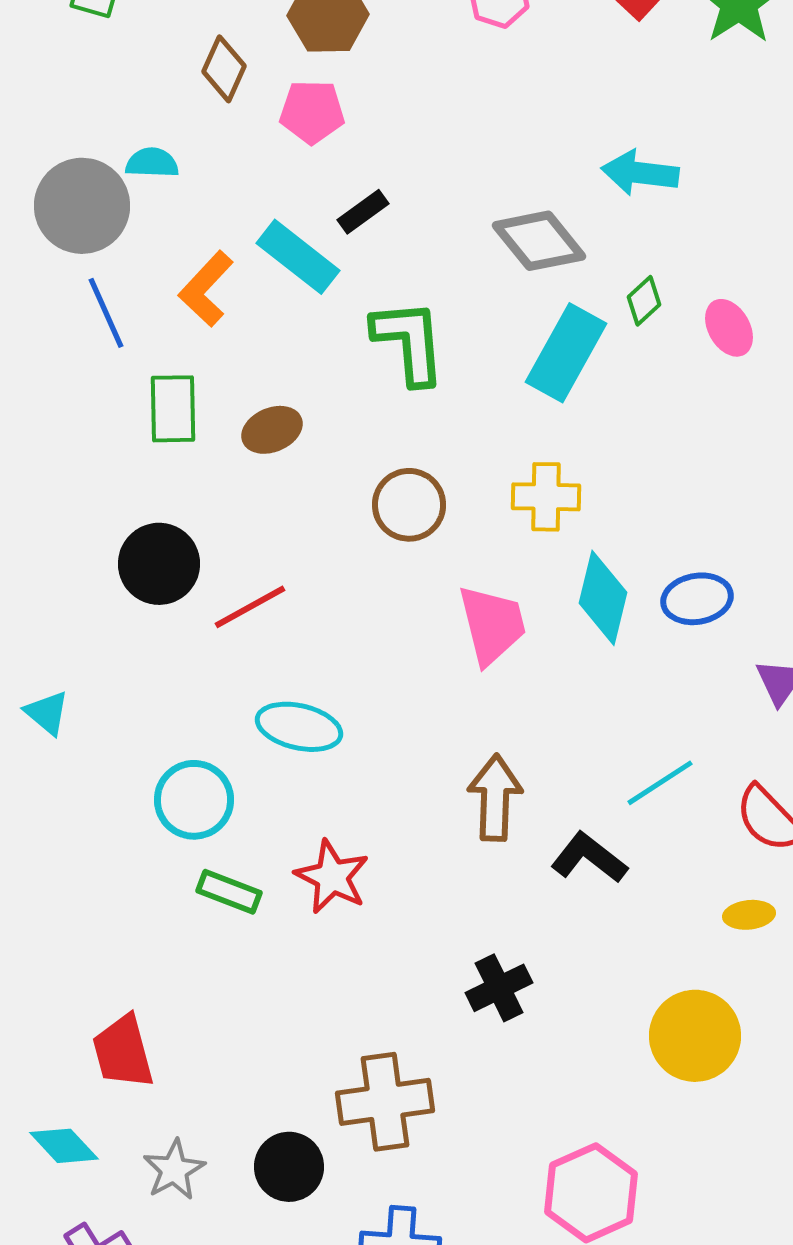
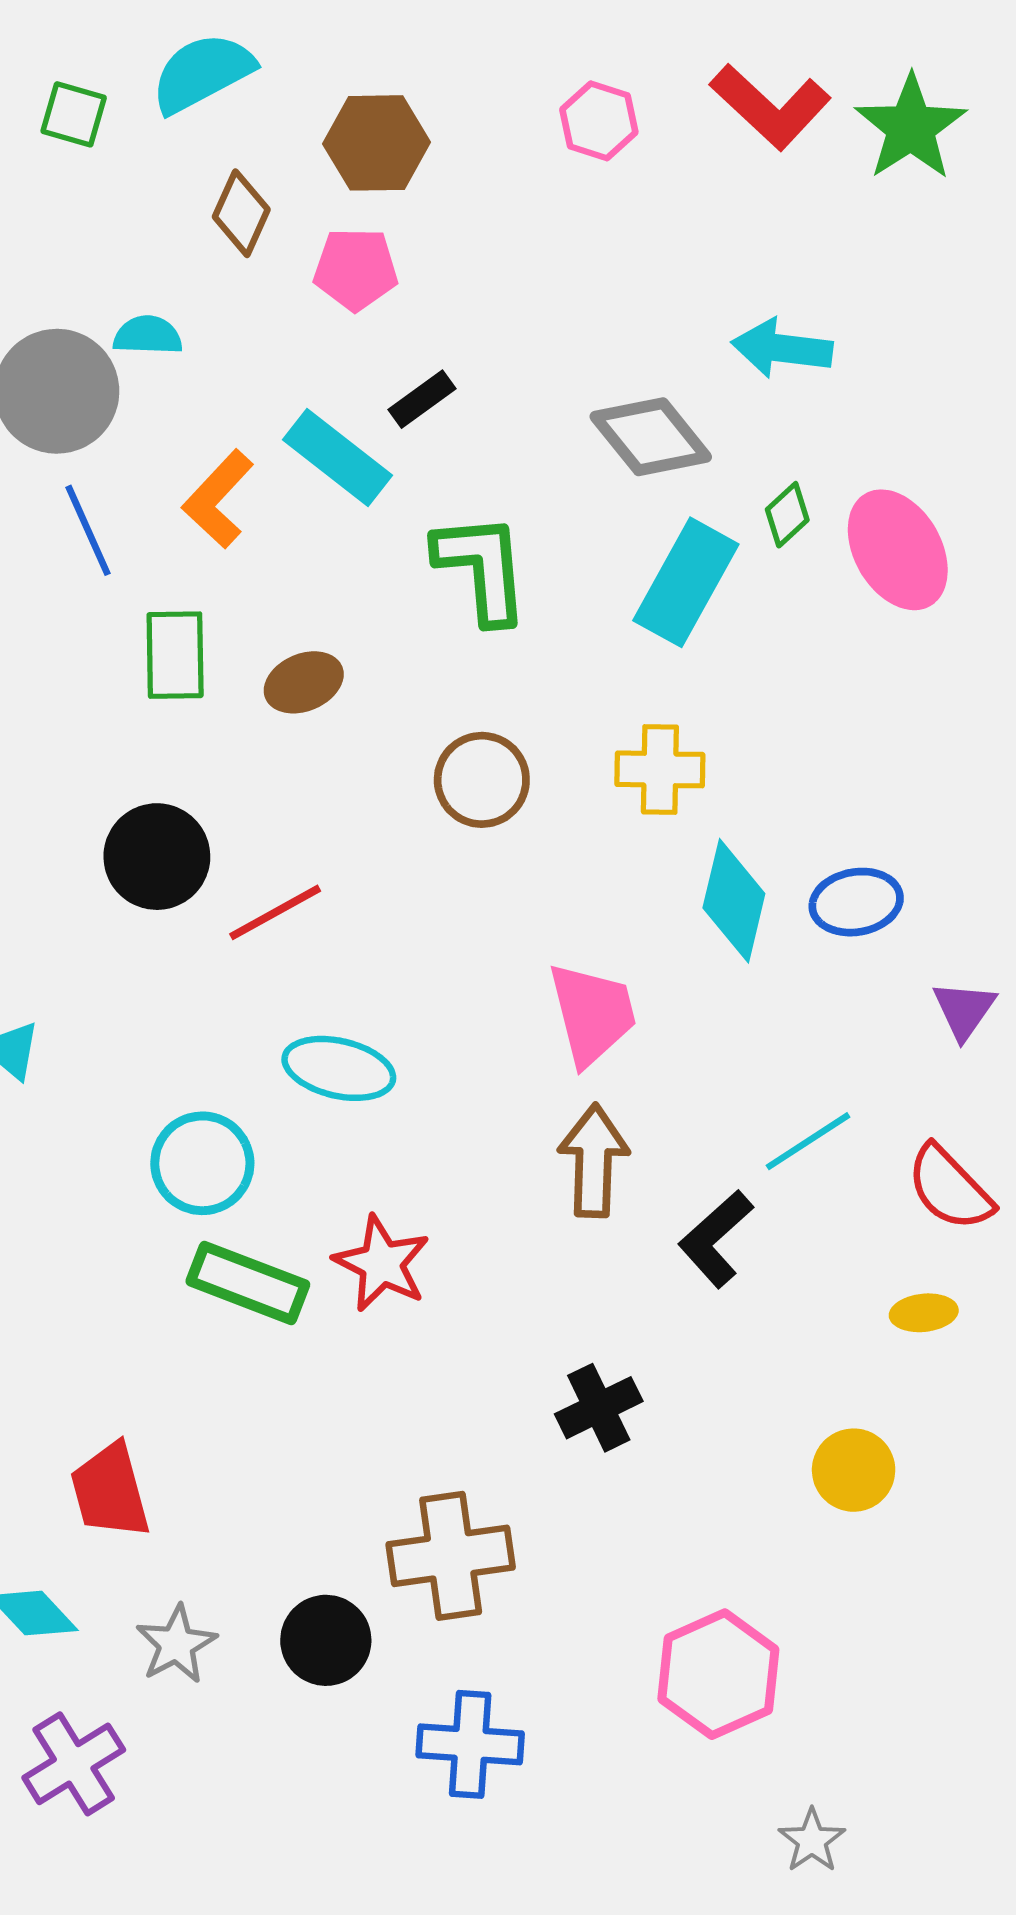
pink ellipse: (729, 328) -> (898, 550), size x1.6
pink trapezoid: (492, 625) -> (592, 1014), moved
black L-shape: (589, 858) -> (716, 1239), turned -80
green rectangle: (229, 892) -> (248, 1283), size x1.4
yellow circle: (695, 1036) -> (854, 1470), size x0.7

